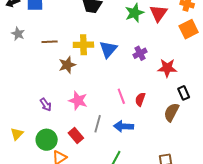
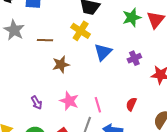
gray star: (18, 34) -> (14, 30), size x1.5
yellow cross: (83, 45) -> (81, 31), moved, turned 30
pink line: (121, 96) -> (98, 105), moved

